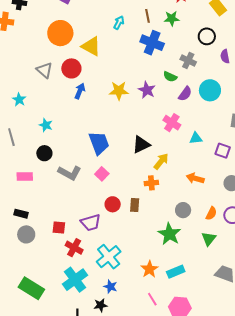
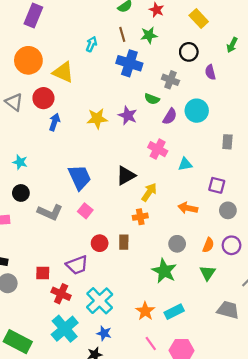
purple square: (223, 151) -> (217, 185), moved

